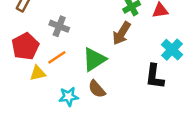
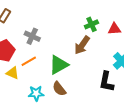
yellow triangle: (38, 73) -> (13, 73), turned 32

